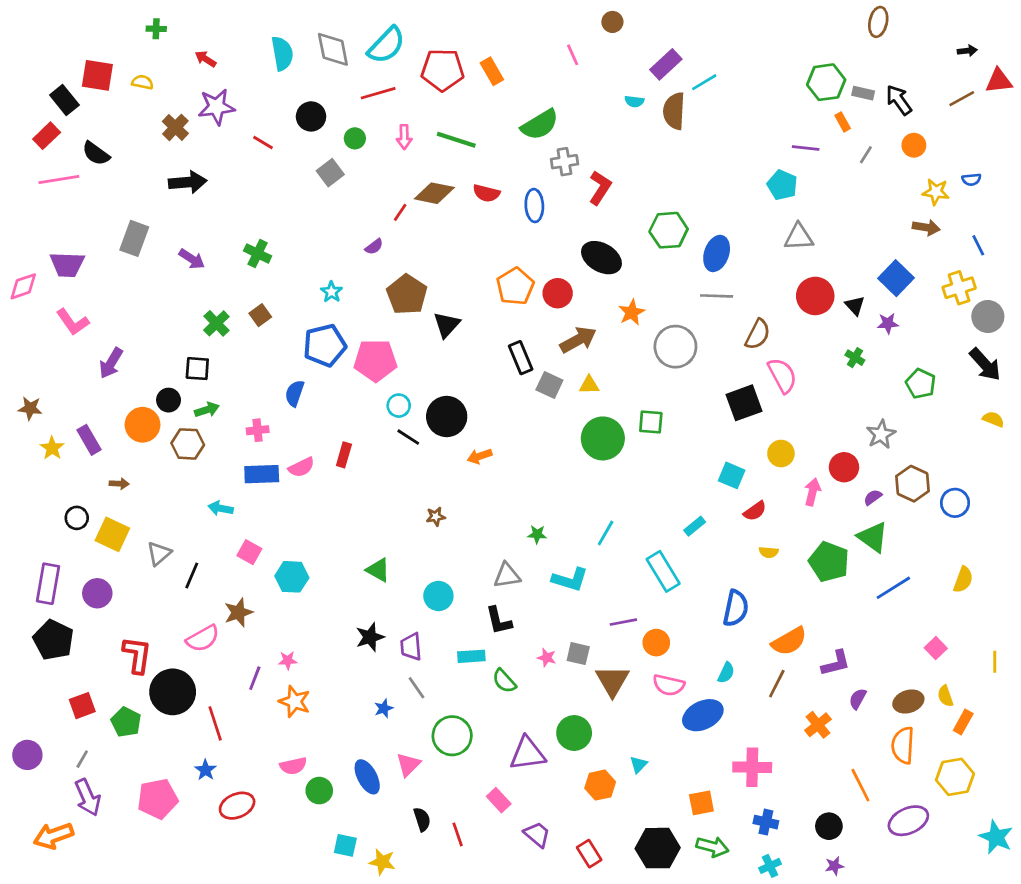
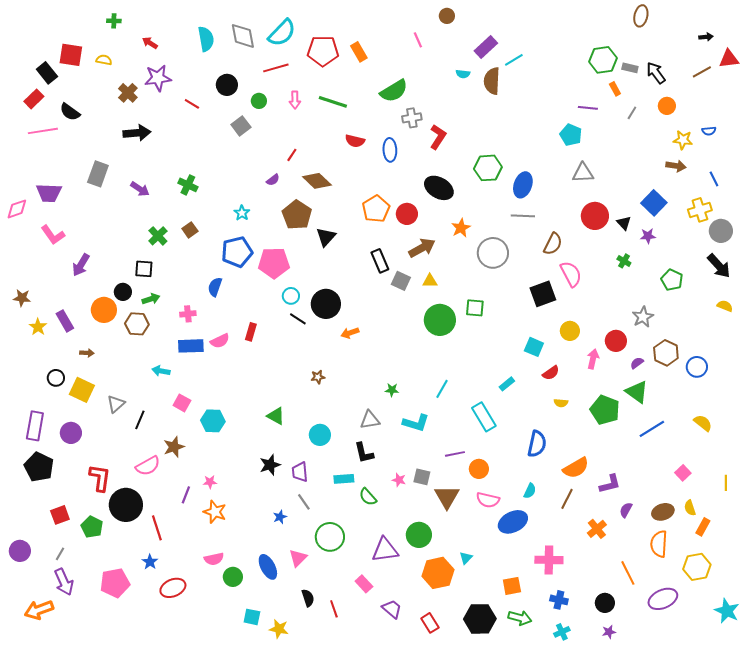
brown diamond: (434, 193) -> (317, 181), moved, turned 32
yellow semicircle: (963, 580) -> (703, 423), turned -72
orange hexagon: (600, 785) -> (438, 573), size x1.4

